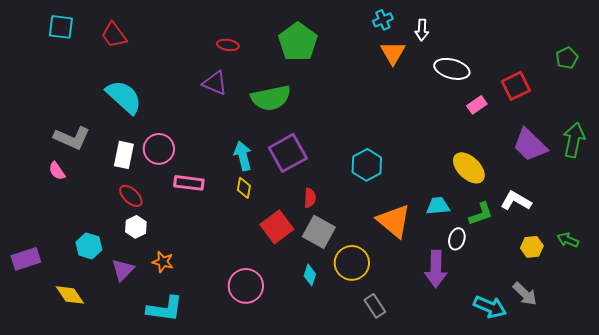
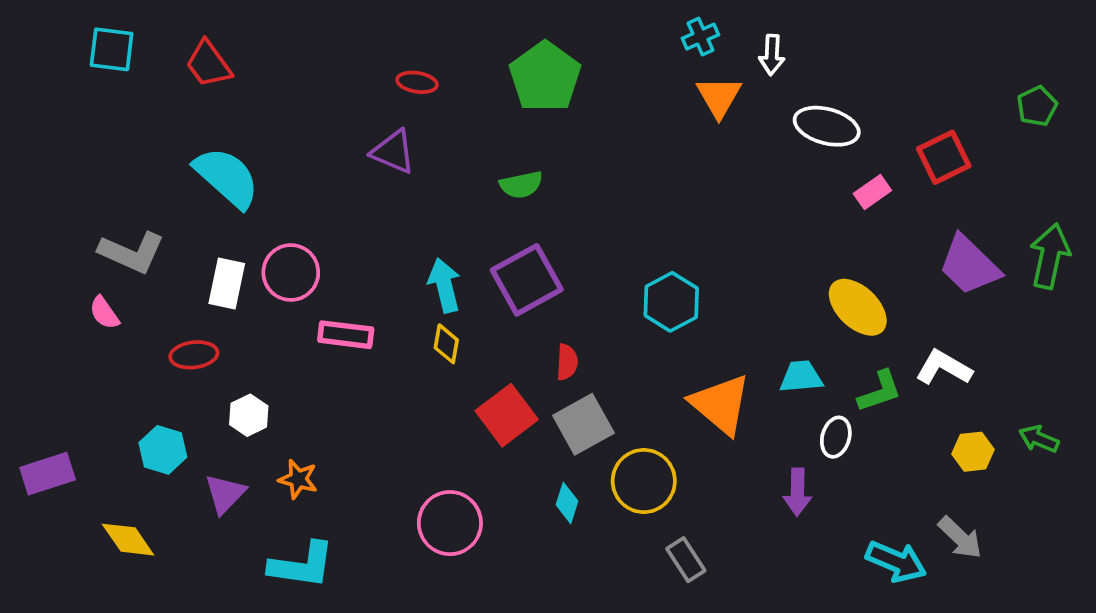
green semicircle: (271, 98) -> (521, 185), moved, size x0.6
red ellipse: (131, 196) -> (194, 355), moved, turned -50
gray square: (319, 232) -> (583, 424), turned 32
purple arrow: (436, 269) -> (797, 492), size x0.7

